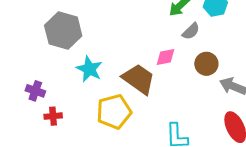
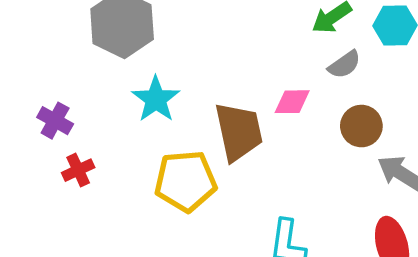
brown trapezoid: (139, 79) -> (239, 132), turned 33
red cross: (53, 116) -> (78, 170), turned -30

